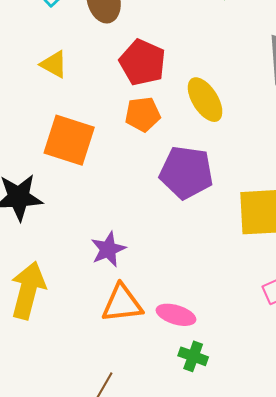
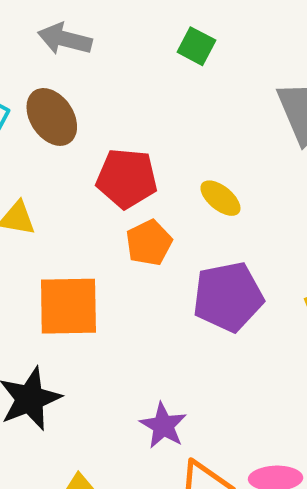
yellow ellipse: (205, 100) -> (220, 198), size x0.7

